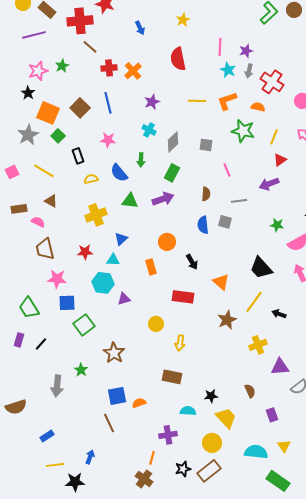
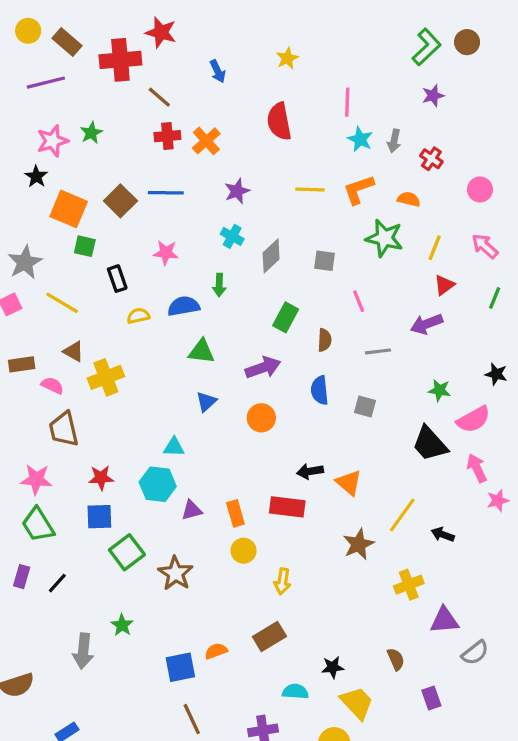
brown line: (90, 47) -> (159, 97), moved
purple star: (246, 51) -> (433, 96), moved
red cross: (272, 82) -> (431, 159), size x0.6
blue line: (108, 103) -> (166, 193), turned -75
gray star: (28, 135) -> (25, 262), moved
green square: (58, 136) -> (85, 246), turned -32
blue semicircle: (119, 173) -> (184, 306), turned 120
green rectangle: (172, 173) -> (286, 317), moved
purple arrow: (163, 199) -> (263, 368), moved
yellow cross: (96, 215) -> (106, 377), moved
gray square: (225, 222) -> (365, 407), moved
blue triangle: (121, 239) -> (206, 402), moved
red star: (85, 252) -> (101, 478), moved
black arrow: (192, 262) -> (310, 471), moved, turned 112
orange rectangle: (151, 267) -> (235, 513), moved
black trapezoid: (261, 268) -> (430, 444), moved
pink star: (57, 279) -> (36, 479), moved
brown star: (114, 353) -> (176, 573), moved
brown rectangle: (172, 377) -> (269, 636), turned -42
orange semicircle: (139, 403) -> (216, 651), moved
brown line: (109, 423) -> (192, 719), moved

